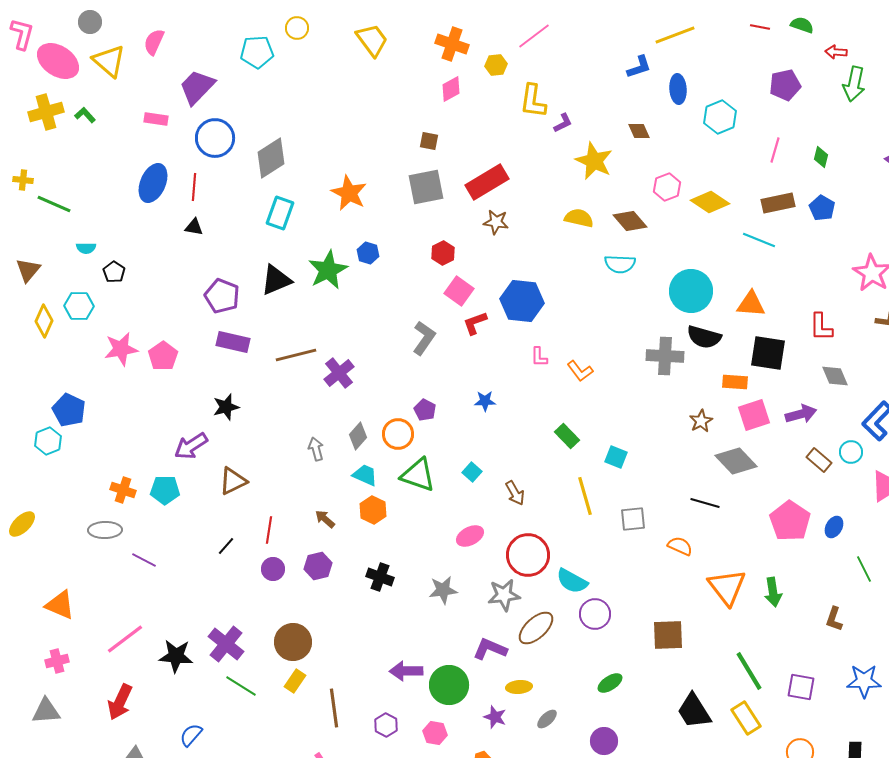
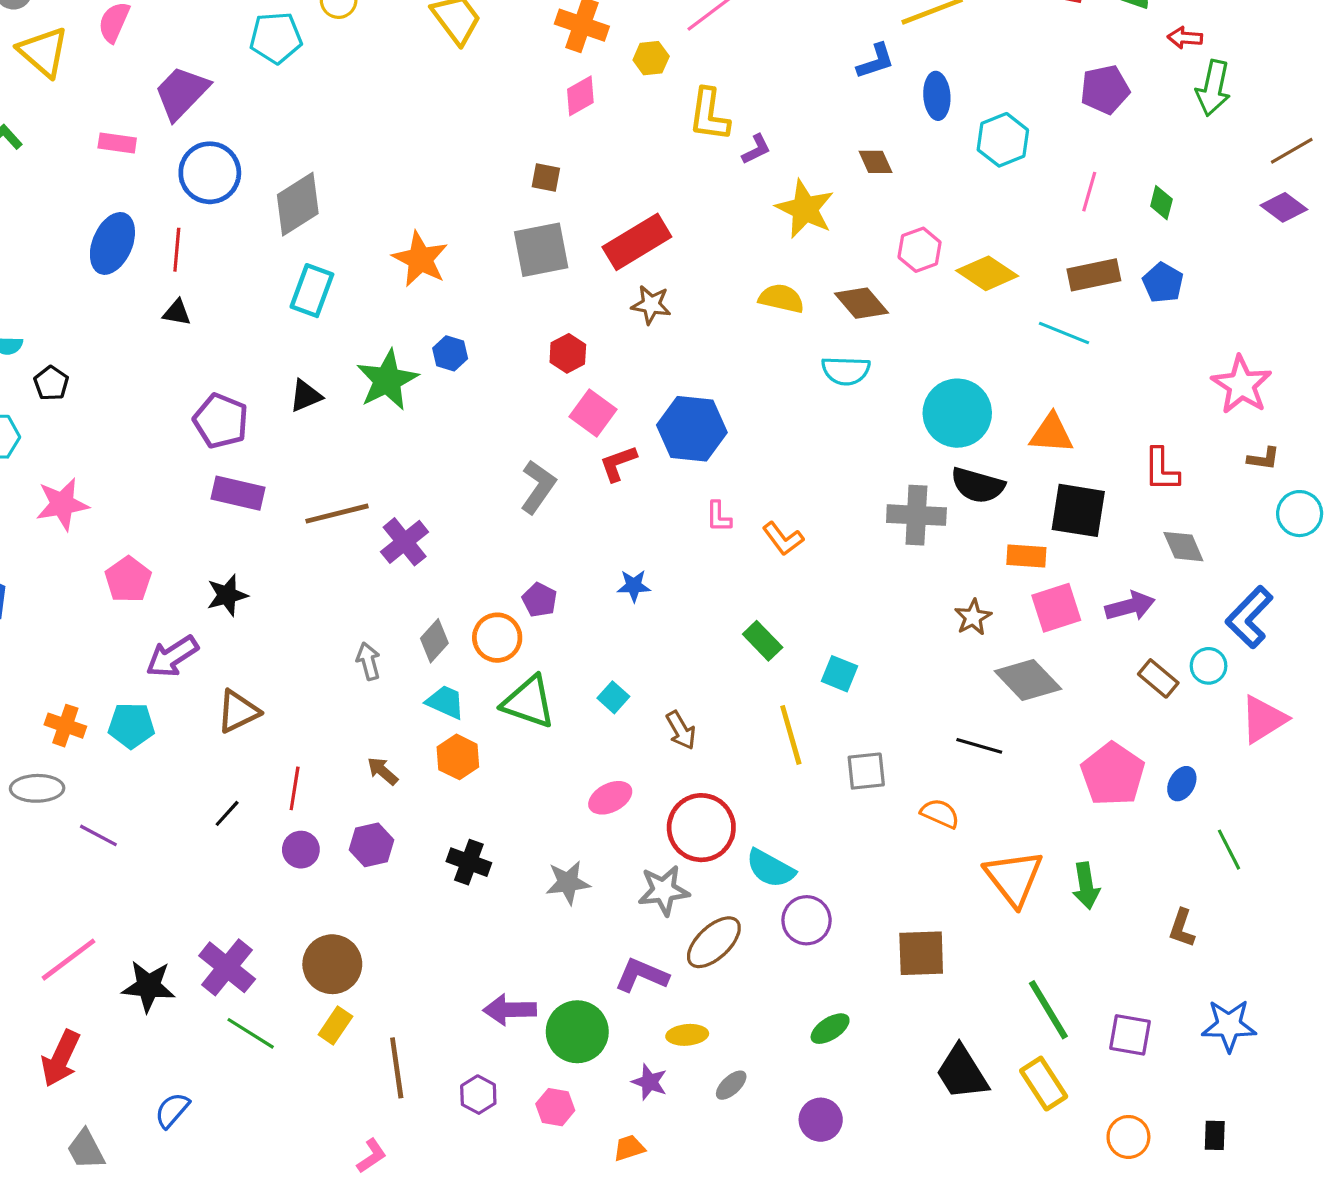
black triangle: (276, 280) -> (306, 396), size x0.7
pink pentagon: (163, 356) -> (128, 579), moved

